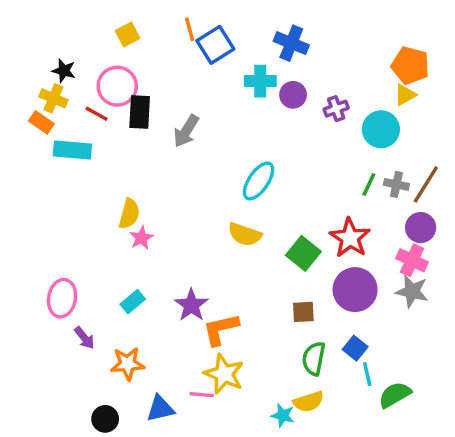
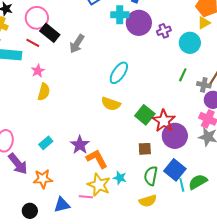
purple circle: (293, 95) -> (139, 23), size x1.6
black rectangle: (140, 112) -> (50, 33), turned -54
red line: (97, 114) -> (33, 43), moved
gray cross: (396, 184) -> (204, 85), moved
pink star: (141, 238) -> (38, 71), moved
red star: (350, 238) -> (164, 121), moved
orange L-shape: (221, 329) -> (97, 159), turned 75
purple arrow: (84, 338) -> (18, 164), size x1.6
blue square: (355, 348) -> (175, 170), size x1.5
green semicircle: (395, 395) -> (198, 182), moved
cyan star: (283, 415) -> (120, 178), moved

